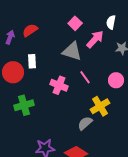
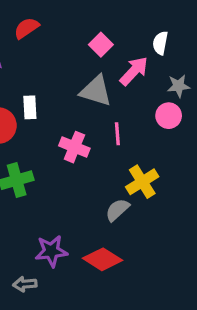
red semicircle: (30, 30) -> (27, 28), moved
pink line: (85, 77) -> (117, 134), turned 32
pink circle: (116, 80) -> (169, 116), moved

